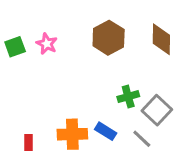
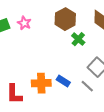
green cross: (128, 97) -> (78, 39), moved, turned -32

